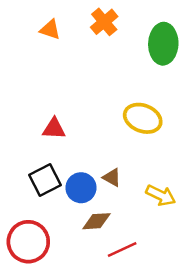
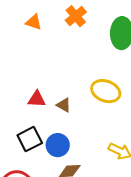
brown triangle: (112, 177) -> (64, 105), moved

